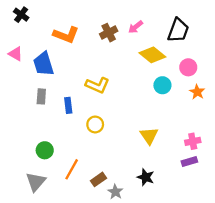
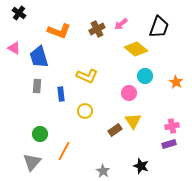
pink circle: (188, 67) -> (129, 93), moved
black star: (146, 177) -> (141, 166), moved
brown rectangle: (99, 179) -> (115, 130), moved

